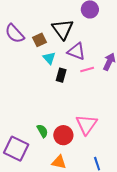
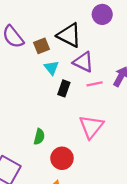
black triangle: (63, 29) -> (69, 35), turned -30
pink triangle: (86, 124) -> (91, 127), moved
green semicircle: (42, 131) -> (39, 137), moved, turned 40

